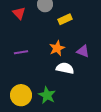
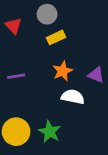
yellow rectangle: (65, 19) -> (56, 37), moved

